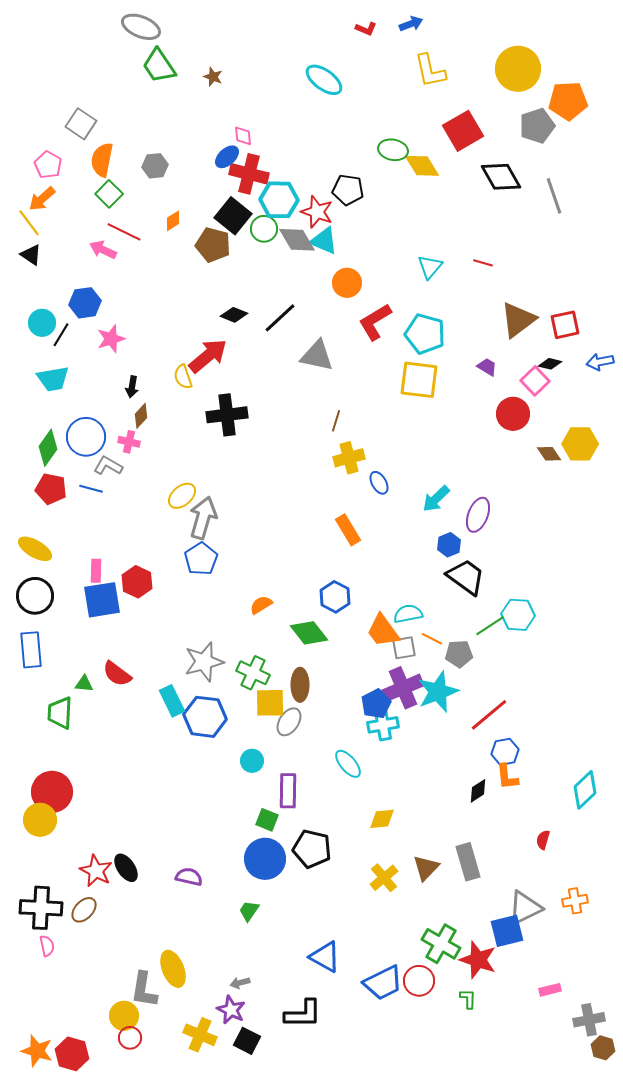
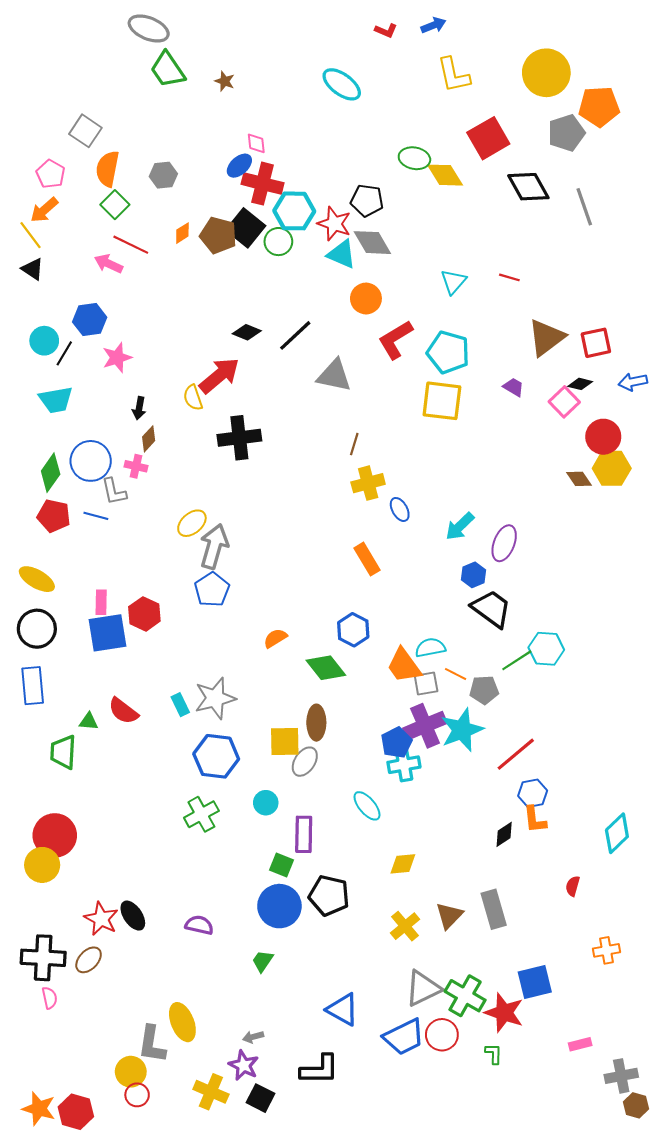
gray diamond: (297, 240) -> (372, 243), moved
brown pentagon: (213, 245) -> (218, 235), moved
red circle: (513, 414) -> (603, 437), moved
gray L-shape: (108, 466) -> (114, 492), turned -132
green cross: (253, 673) -> (201, 814), moved, turned 36
cyan rectangle: (172, 701) -> (180, 705), moved, size x0.7
gray triangle: (525, 908) -> (423, 988), moved

